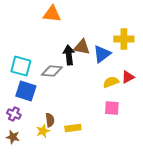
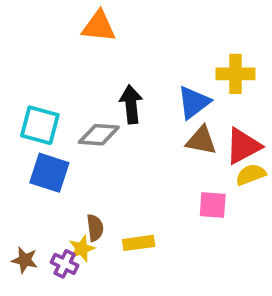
brown triangle: (82, 47) -> (201, 140), moved
red triangle: (128, 77) -> (243, 146), size x1.5
yellow semicircle: (111, 82) -> (251, 175), moved
purple cross: (14, 114) -> (65, 264), moved

